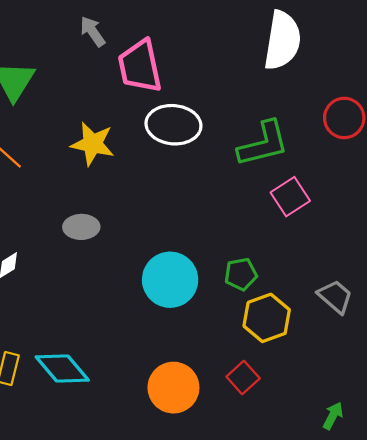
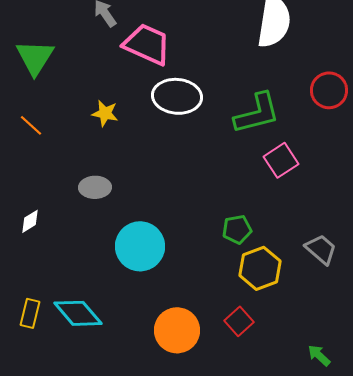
pink trapezoid: (140, 66) -> (147, 44), turned 126
yellow star: (93, 144) -> (105, 113), size x0.7
cyan circle: (170, 280) -> (140, 246), moved
green arrow: (333, 416) -> (319, 355), turned -75

